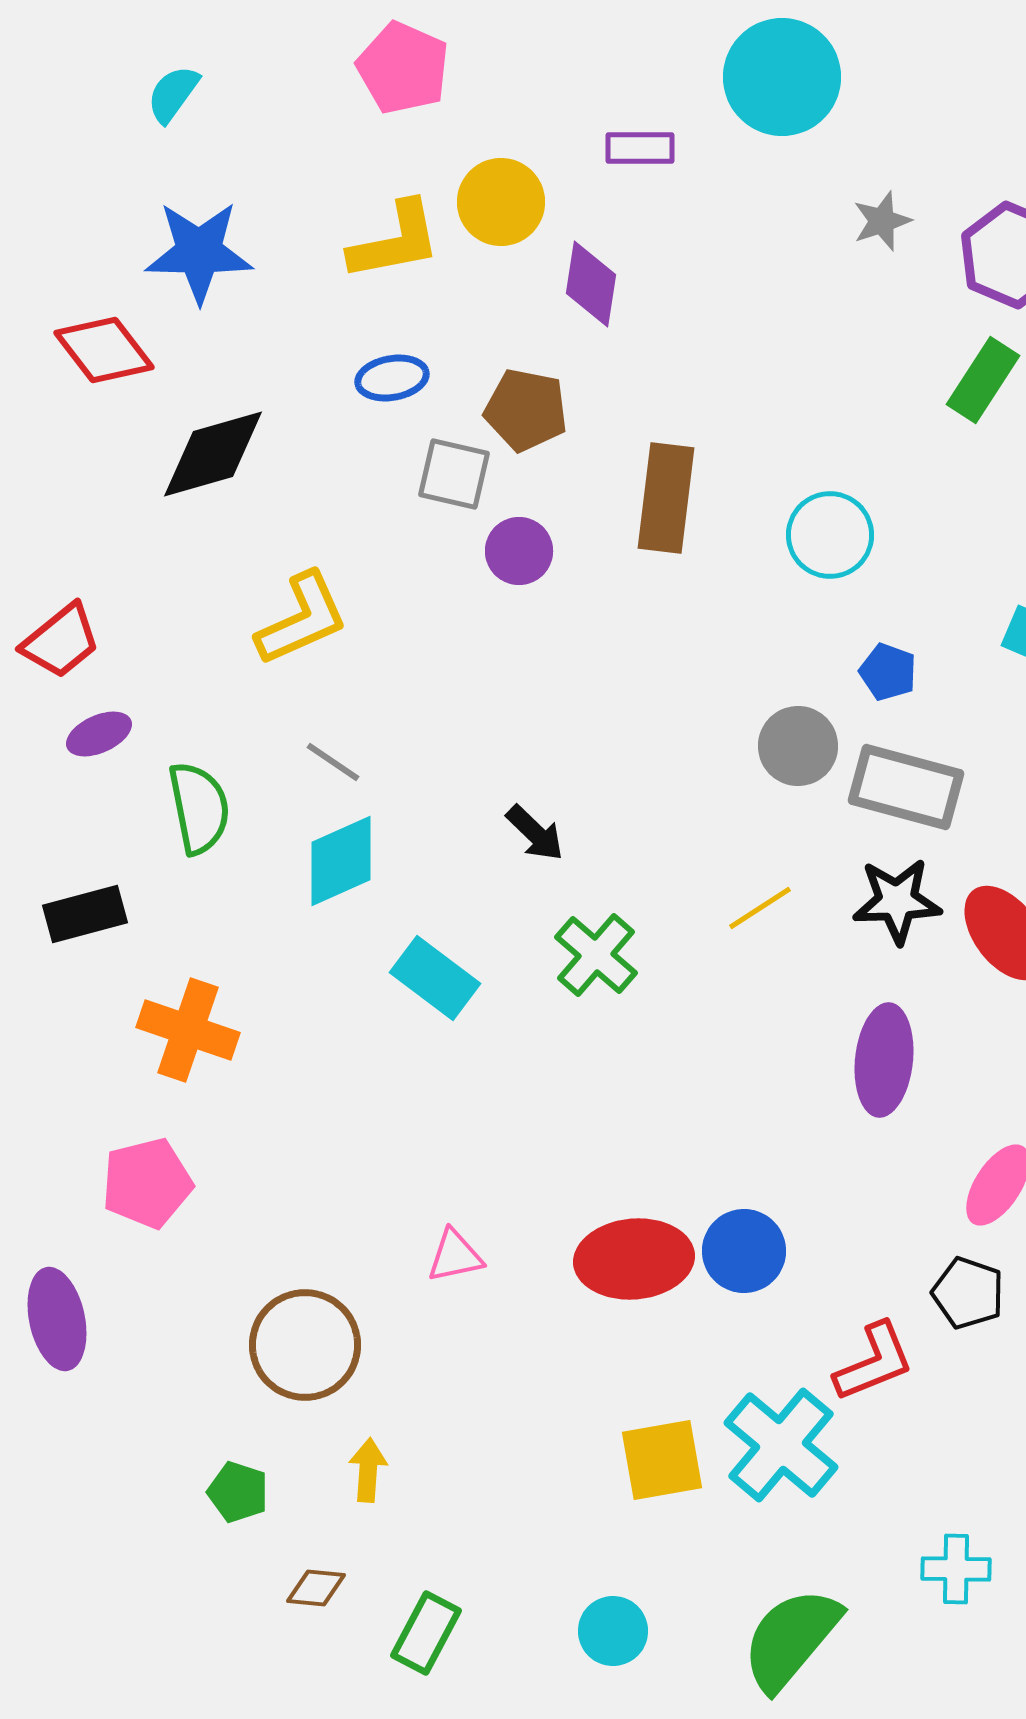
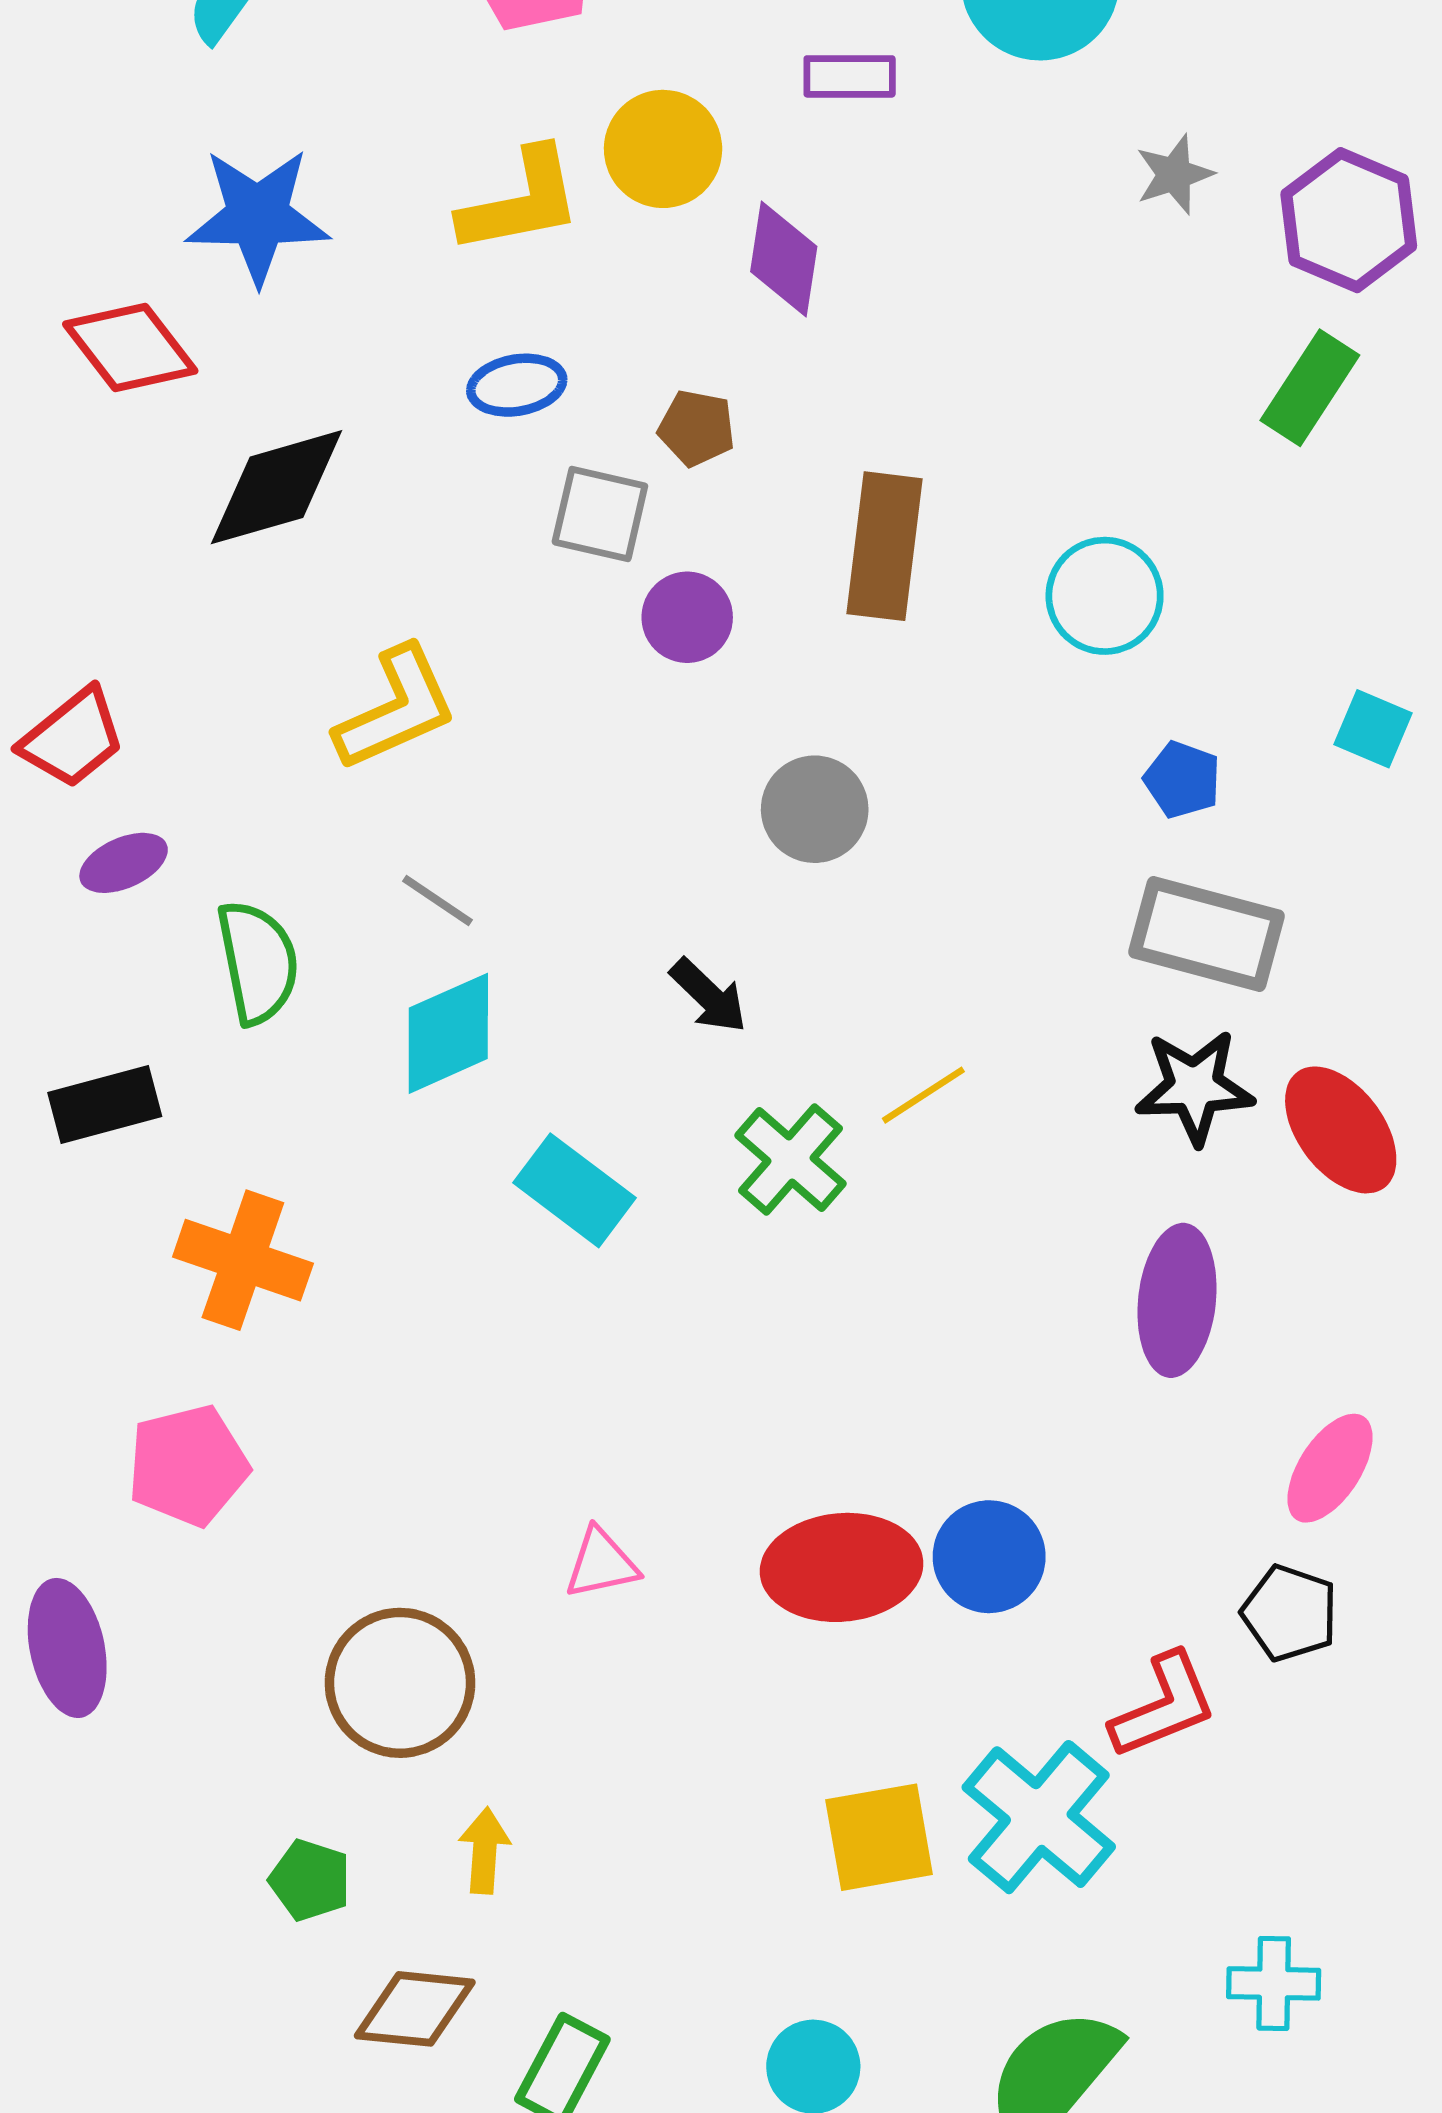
brown pentagon: (526, 410) -> (697, 428), size x0.7
gray circle: (798, 746) -> (815, 809), moved
yellow line: (760, 908) -> (923, 1095), moved
brown diamond: (316, 1588) -> (415, 2009), size x1.5

